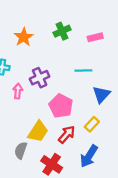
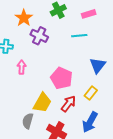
cyan line: (83, 70) -> (79, 36), moved
purple cross: (40, 78) -> (39, 36), moved, turned -36

